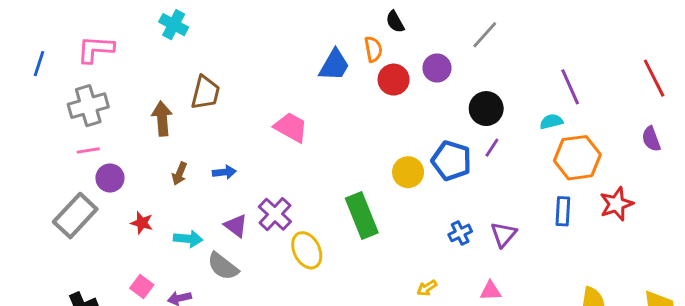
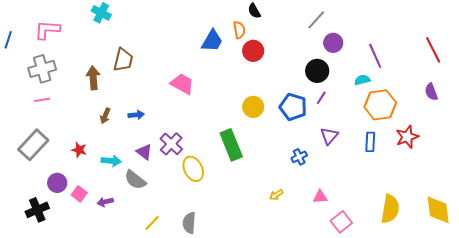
purple circle: (437, 68) -> (333, 43), moved
yellow circle: (408, 172) -> (253, 107), moved
purple circle: (110, 178) -> (57, 183), moved
purple triangle: (504, 234) -> (329, 136), moved

